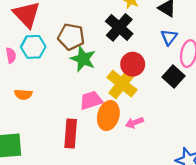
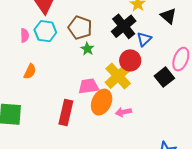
blue triangle: (169, 37) -> (144, 39), moved
green star: (83, 59) -> (87, 49), size x0.6
orange semicircle: (23, 94) -> (30, 71), turned -77

